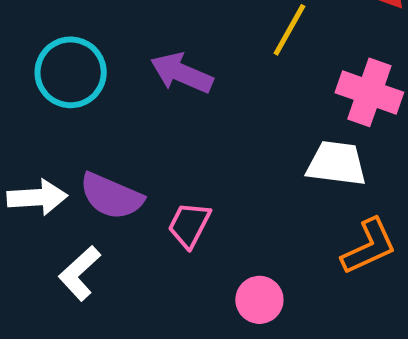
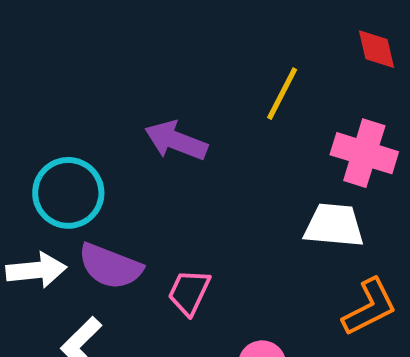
cyan circle: (71, 72) -> (68, 193), moved

